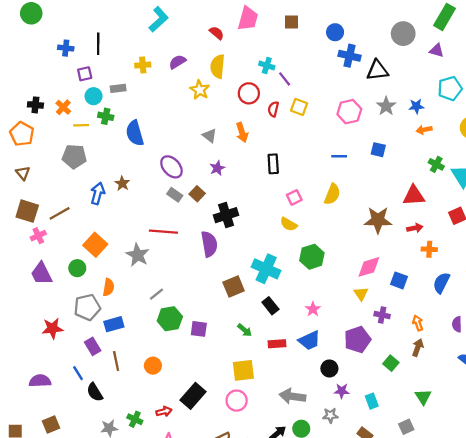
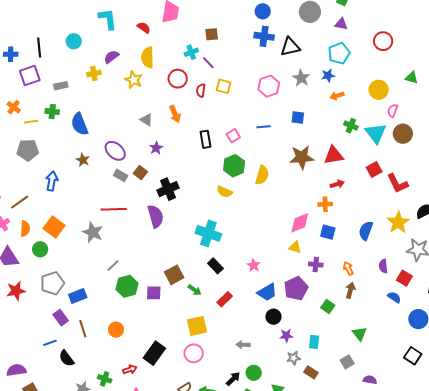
cyan L-shape: (159, 19) -> (108, 19), moved, turned -50
brown square: (292, 22) -> (212, 34), moved
blue circle: (335, 32) -> (263, 11), moved
yellow cross: (143, 65) -> (94, 73), moved
cyan cross: (267, 65) -> (191, 52), turned -32
purple square: (85, 74) -> (30, 76), size x1.5
cyan pentagon: (450, 88) -> (339, 53), moved
cyan circle: (94, 96) -> (74, 41), moved
brown star: (122, 183) -> (83, 160), moved
yellow semicircle: (332, 194) -> (262, 175), moved
pink square: (294, 197) -> (233, 136), moved
brown star: (378, 220) -> (302, 157), moved
orange cross: (429, 249) -> (325, 204), moved
green hexagon: (312, 257) -> (234, 166), moved
orange semicircle: (108, 287) -> (25, 229), moved
brown square: (234, 287) -> (174, 275), moved
yellow triangle: (361, 294) -> (295, 247), turned -32
red star: (52, 328) -> (16, 291), moved
blue trapezoid: (309, 340) -> (267, 292), moved
red rectangle: (277, 344) -> (225, 299), turned -35
blue line: (78, 373) -> (50, 343), turned -72
purple semicircle: (40, 381) -> (16, 370), moved
gray arrow: (292, 396) -> (243, 345), size x0.6
cyan rectangle: (372, 401) -> (314, 342), turned 32
gray star: (330, 415) -> (293, 358), moved

